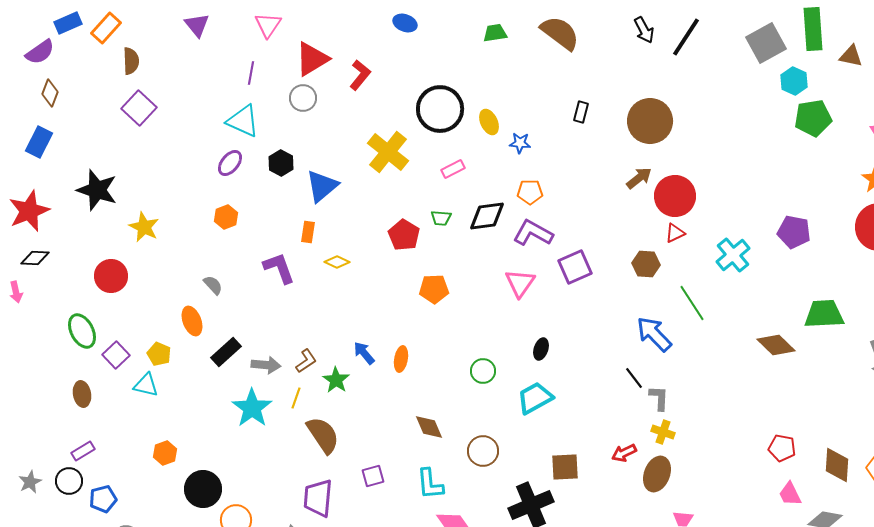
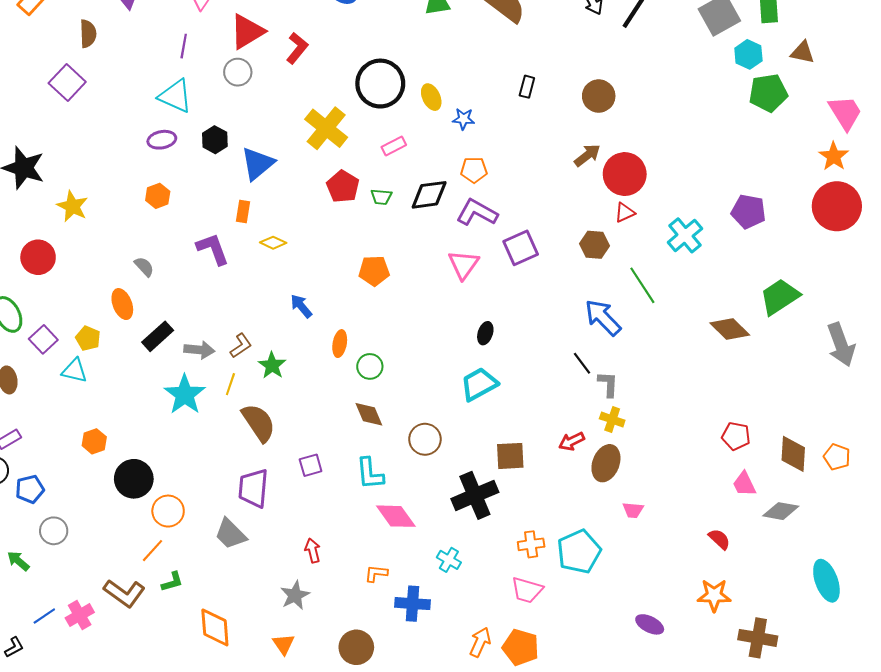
brown triangle: (851, 56) -> (803, 52), moved
brown semicircle: (131, 61) -> (88, 34), moved
brown circle: (650, 121) -> (599, 96), size x0.7
purple ellipse: (230, 163) -> (162, 140), turned 40
red pentagon: (404, 235) -> (343, 187), moved
green trapezoid: (824, 314) -> (780, 297), turned -30
blue arrow: (364, 353) -> (301, 306), moved
green circle: (483, 371) -> (370, 366), moved

